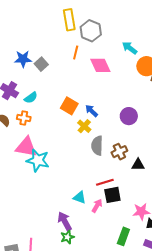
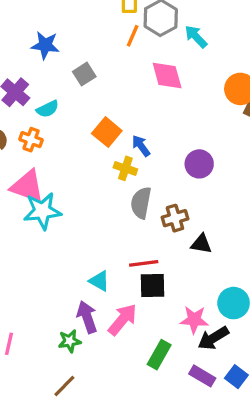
cyan arrow: (130, 48) -> (196, 37), moved
orange line: (76, 52) -> (133, 36), moved
gray square: (41, 64) -> (84, 74), moved
yellow cross: (84, 126) -> (125, 168), turned -32
cyan star: (38, 160) -> (42, 211), turned -30
pink arrow: (97, 206) -> (123, 319), moved, size x1.5
purple arrow: (65, 221) -> (87, 317), moved

